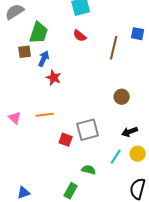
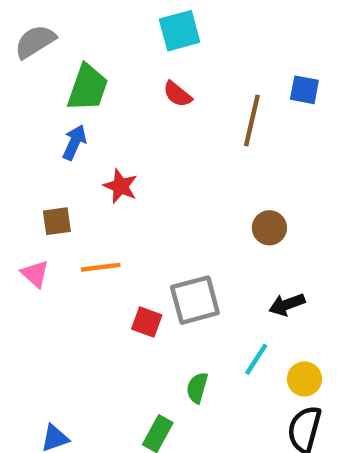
brown square: (25, 52) -> (57, 221), moved
blue arrow: (44, 59) -> (74, 142), moved
yellow circle: (138, 154) -> (304, 379), moved
green semicircle: (89, 170) -> (197, 388), turned -88

